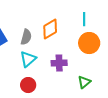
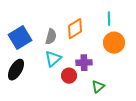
green triangle: (84, 82) -> (98, 87), moved
red circle: (28, 85) -> (69, 76), moved

